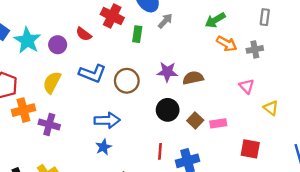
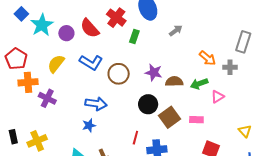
gray rectangle: (265, 17) -> (243, 42), size x1.5
green arrow: (215, 20) -> (199, 84), moved
gray arrow: (165, 21) -> (176, 31), moved
red semicircle: (84, 34) -> (90, 28), size x1.5
pink triangle: (247, 86) -> (218, 97), turned 32
yellow triangle: (271, 108) -> (245, 131), moved
brown square: (195, 120) -> (169, 117), size x1.5
pink rectangle: (218, 123) -> (196, 120), moved

